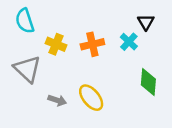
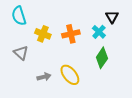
gray triangle: (27, 69) -> (21, 53), size x0.7
green diamond: (148, 82) -> (102, 58), moved, turned 30
gray arrow: (57, 100) -> (44, 77), turned -32

